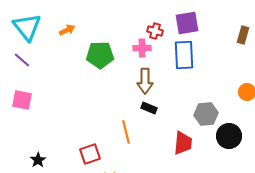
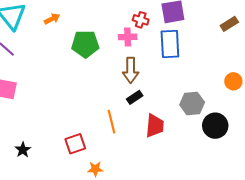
brown rectangle: (243, 35) -> (229, 24), turned 42
black rectangle: (149, 108) -> (135, 97), turned -56
red trapezoid: (183, 143) -> (155, 126), moved

